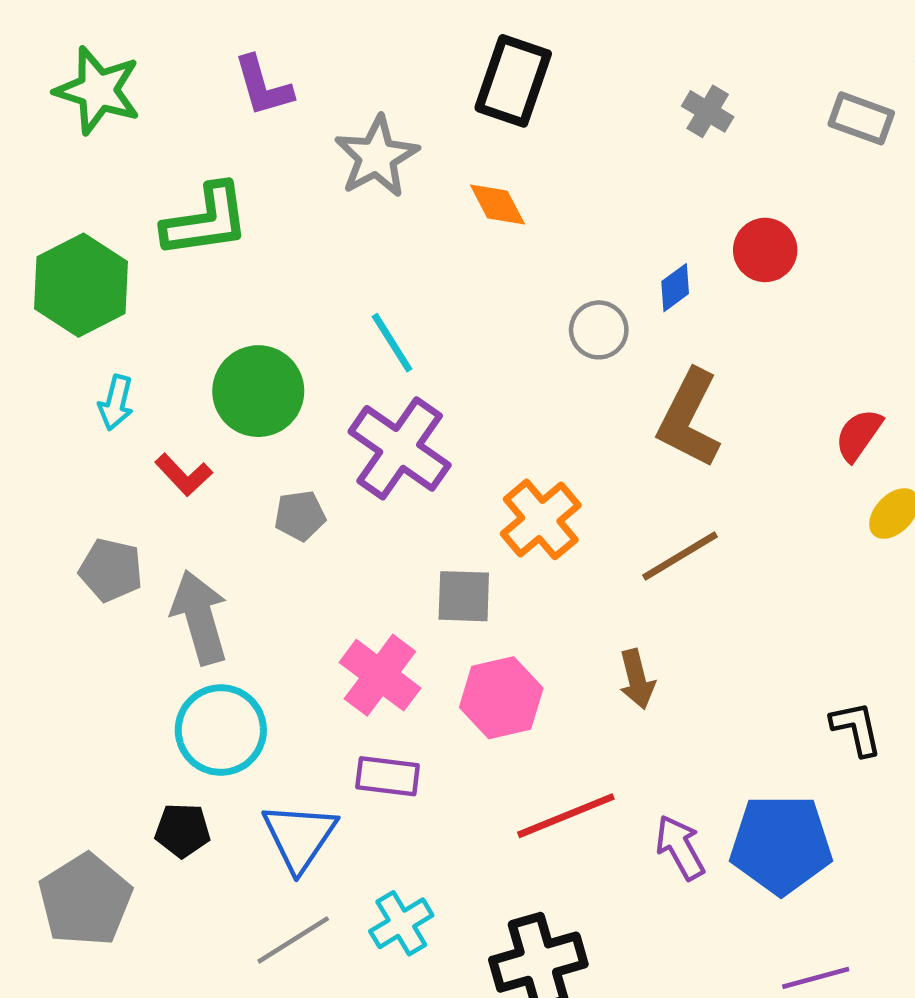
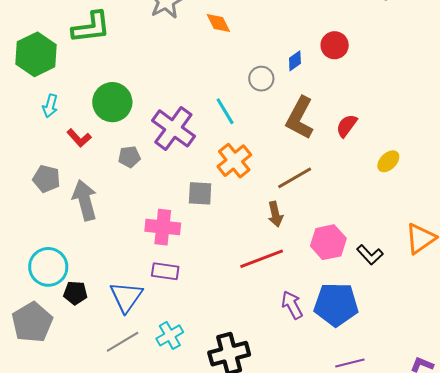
cyan line: (392, 343) -> (225, 111), moved
red semicircle: (859, 435) -> (347, 126), moved
pink cross: (380, 675) -> (163, 227), turned -32
brown arrow: (637, 679) -> (275, 214), moved
pink hexagon: (501, 698) -> (328, 242), moved
black L-shape: (856, 729) -> (370, 255), turned 148
cyan circle: (221, 730) -> (48, 267), moved
red line: (566, 816) -> (262, 259), moved

